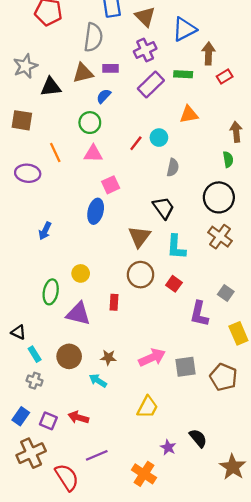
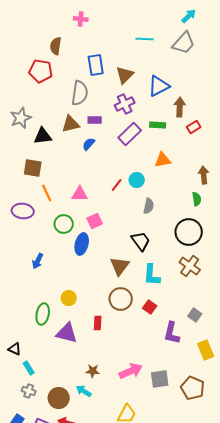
brown triangle: (145, 17) -> (125, 75), turned 30
brown square: (22, 120) -> (33, 168), moved
green circle: (90, 123) -> (64, 224), moved
brown circle: (69, 356) -> (59, 398), moved

